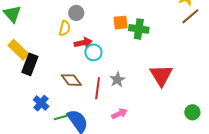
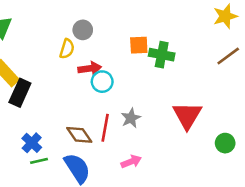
brown line: (190, 16) -> (228, 56), moved
brown diamond: (71, 80) -> (79, 135), moved
green circle: (192, 112) -> (225, 143), moved
green line: (61, 117) -> (39, 161), moved

